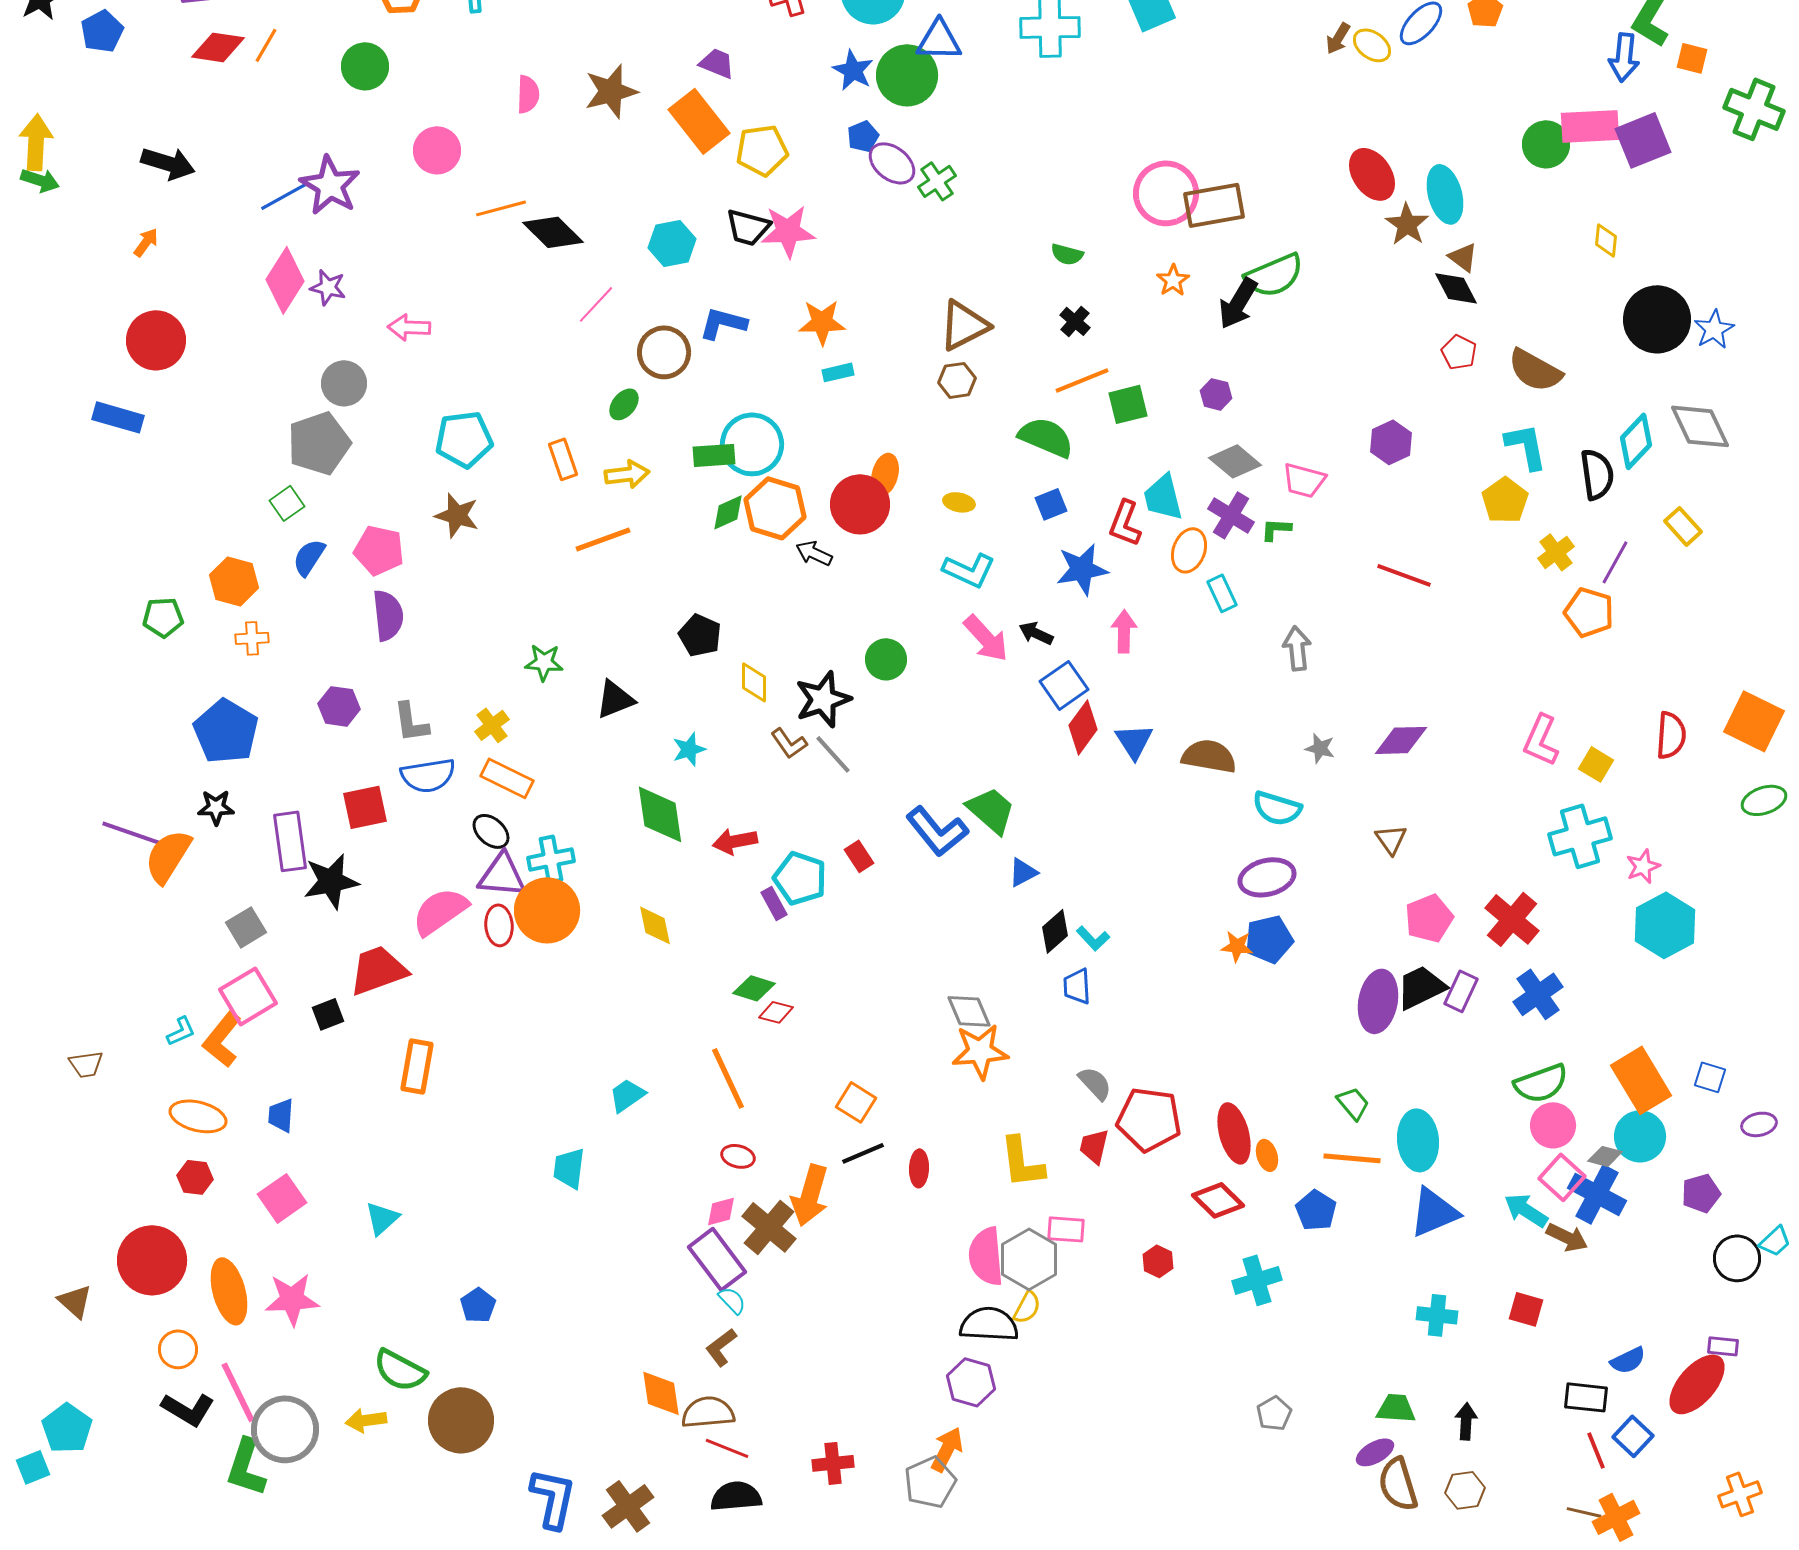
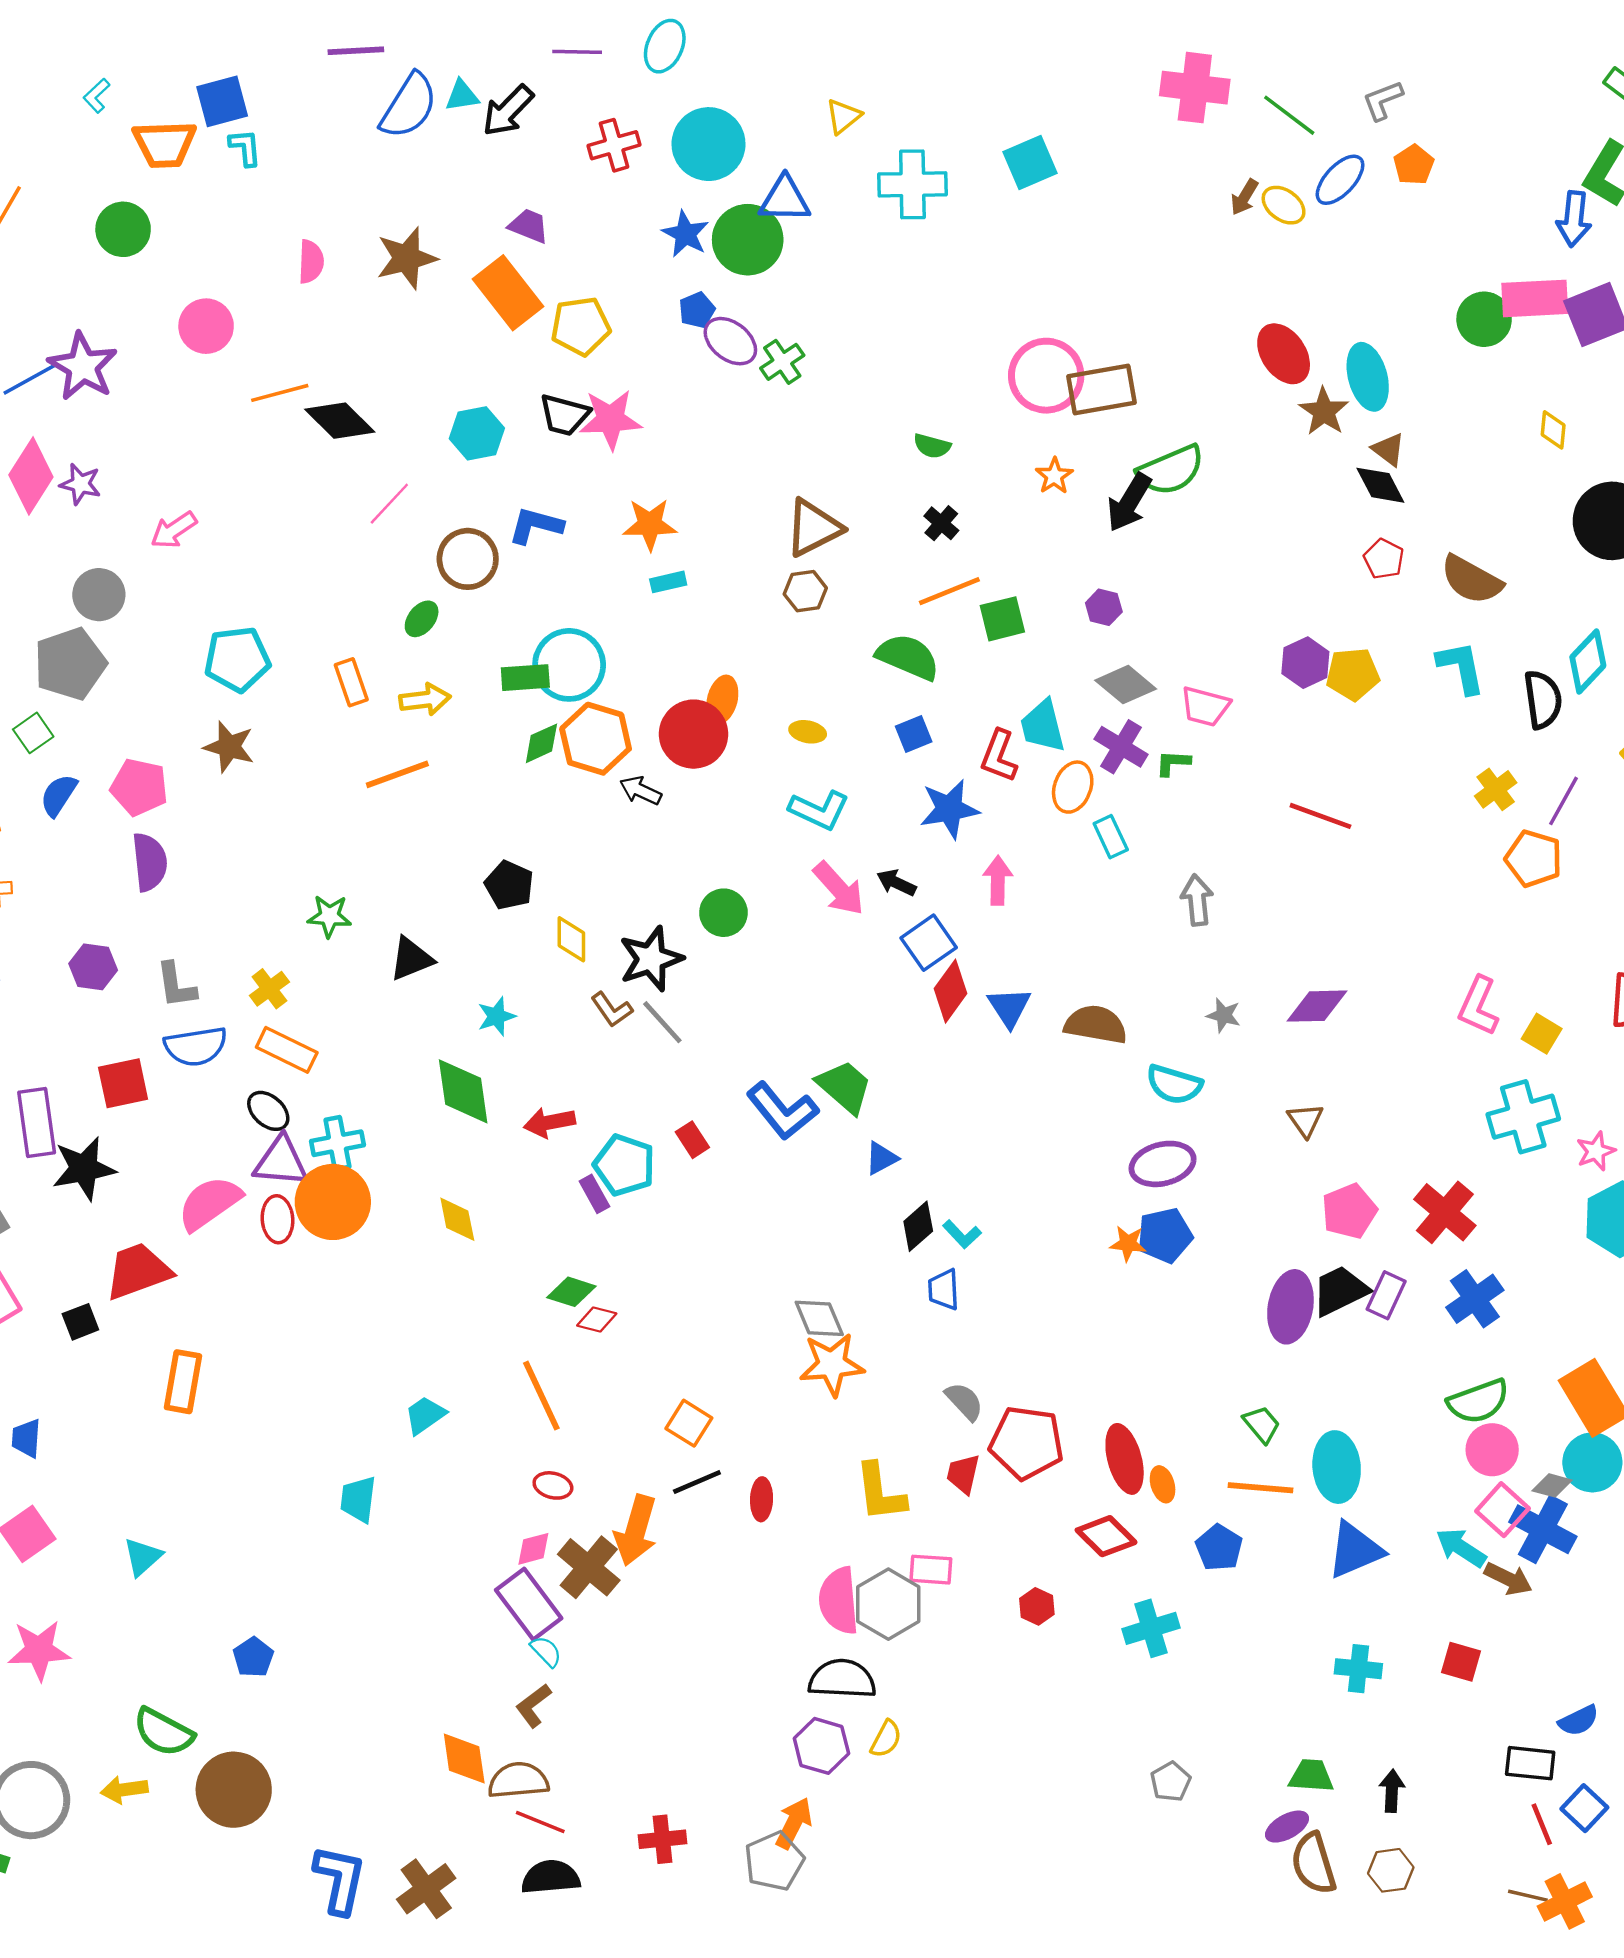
pink arrow: (409, 327) -> (174, 530), turned -36
yellow pentagon: (1505, 500) -> (1353, 674), moved, turned 30
yellow semicircle: (1027, 1307) -> (886, 1739), moved

